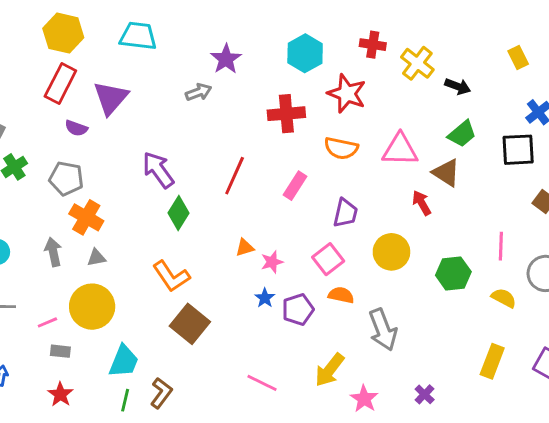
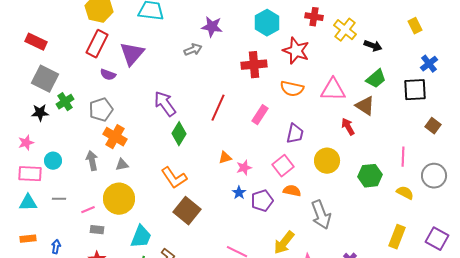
purple star: (226, 59) -> (212, 27), turned -30
gray pentagon: (66, 178) -> (101, 110), turned -30

